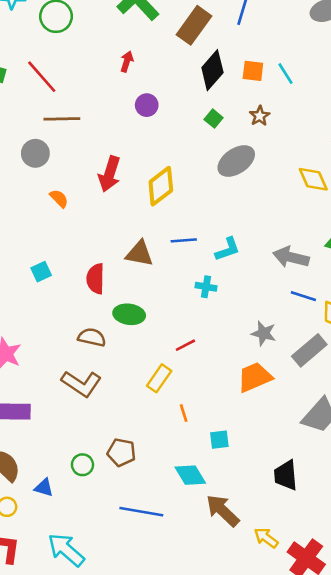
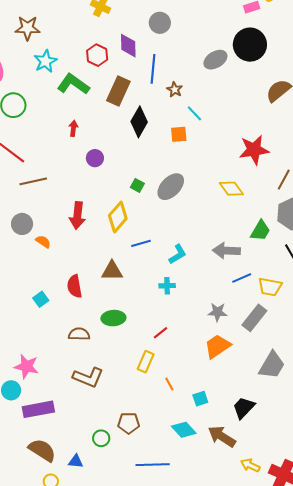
orange square: (253, 71) -> (179, 134), moved
brown star: (260, 116) -> (175, 90), moved
green square: (214, 119) -> (137, 185), moved
gray circle: (35, 153) -> (22, 224), moved
blue line: (184, 240) -> (141, 243), moved
red semicircle: (95, 279) -> (75, 286), moved
blue line: (303, 296) -> (242, 278), turned -30
brown semicircle: (92, 337) -> (79, 334), moved
black trapezoid: (286, 475) -> (244, 408), moved, turned 60
brown arrow: (223, 511) -> (222, 436), moved

